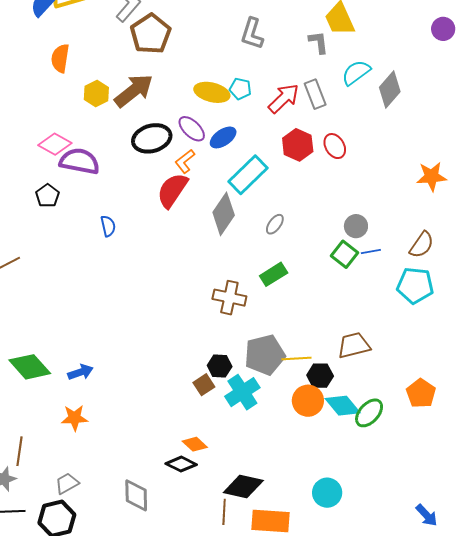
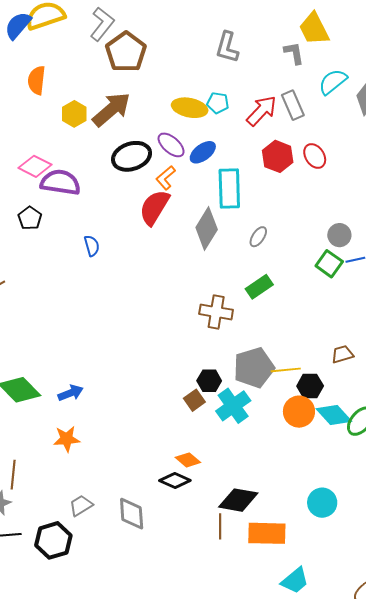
cyan rectangle: (248, 175) -> (229, 188), turned -45
brown trapezoid: (354, 345) -> (342, 354), size x0.7
gray trapezoid: (67, 483) -> (81, 506), moved

